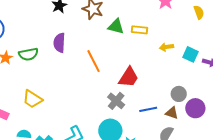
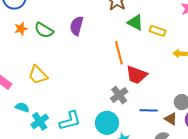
green semicircle: (28, 54) -> (44, 30), turned 30
orange line: (94, 61) -> (119, 53), moved
red trapezoid: (129, 77) -> (137, 75), turned 65

